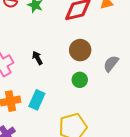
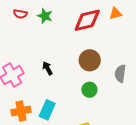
gray semicircle: (111, 64) -> (120, 74), turned -30

